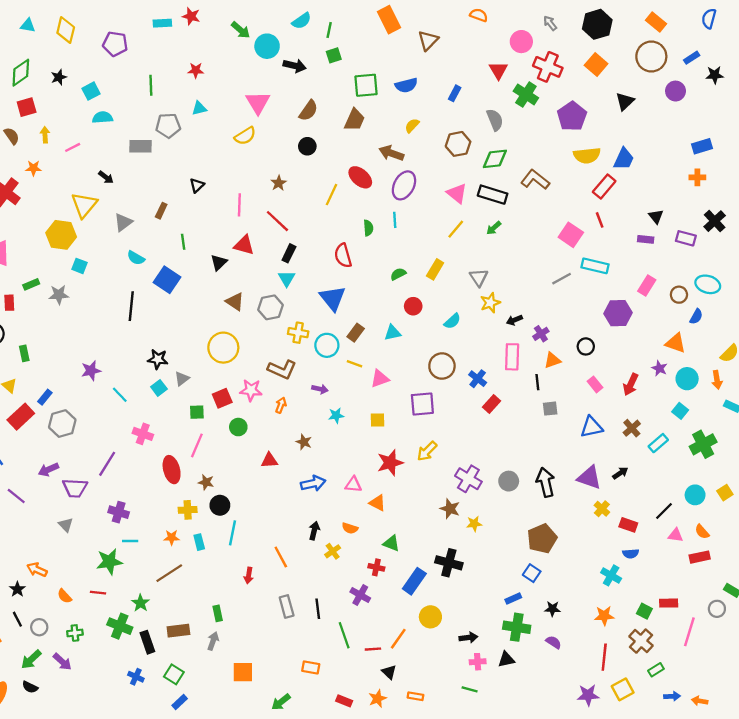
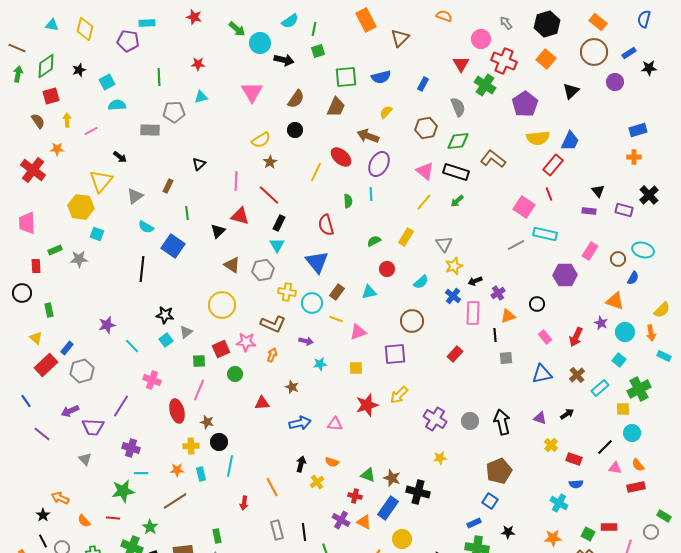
cyan rectangle: (162, 23) -> (147, 23), moved
yellow semicircle: (245, 136) -> (261, 140), moved
blue cross: (478, 379) -> (453, 296), moved
purple triangle: (589, 478) -> (540, 418), size x0.6
yellow square: (725, 493) -> (623, 409), moved, turned 32
orange triangle: (378, 503) -> (364, 522), moved
brown star: (450, 509) -> (392, 478), moved

